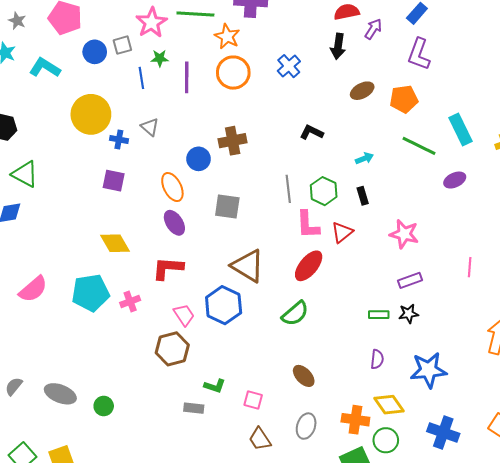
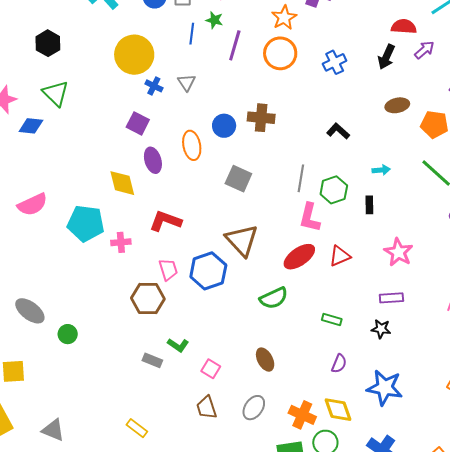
purple ellipse: (174, 223) -> (153, 160), moved
red triangle: (342, 232) -> (340, 256), moved
green rectangle: (379, 315) -> (332, 319), moved

